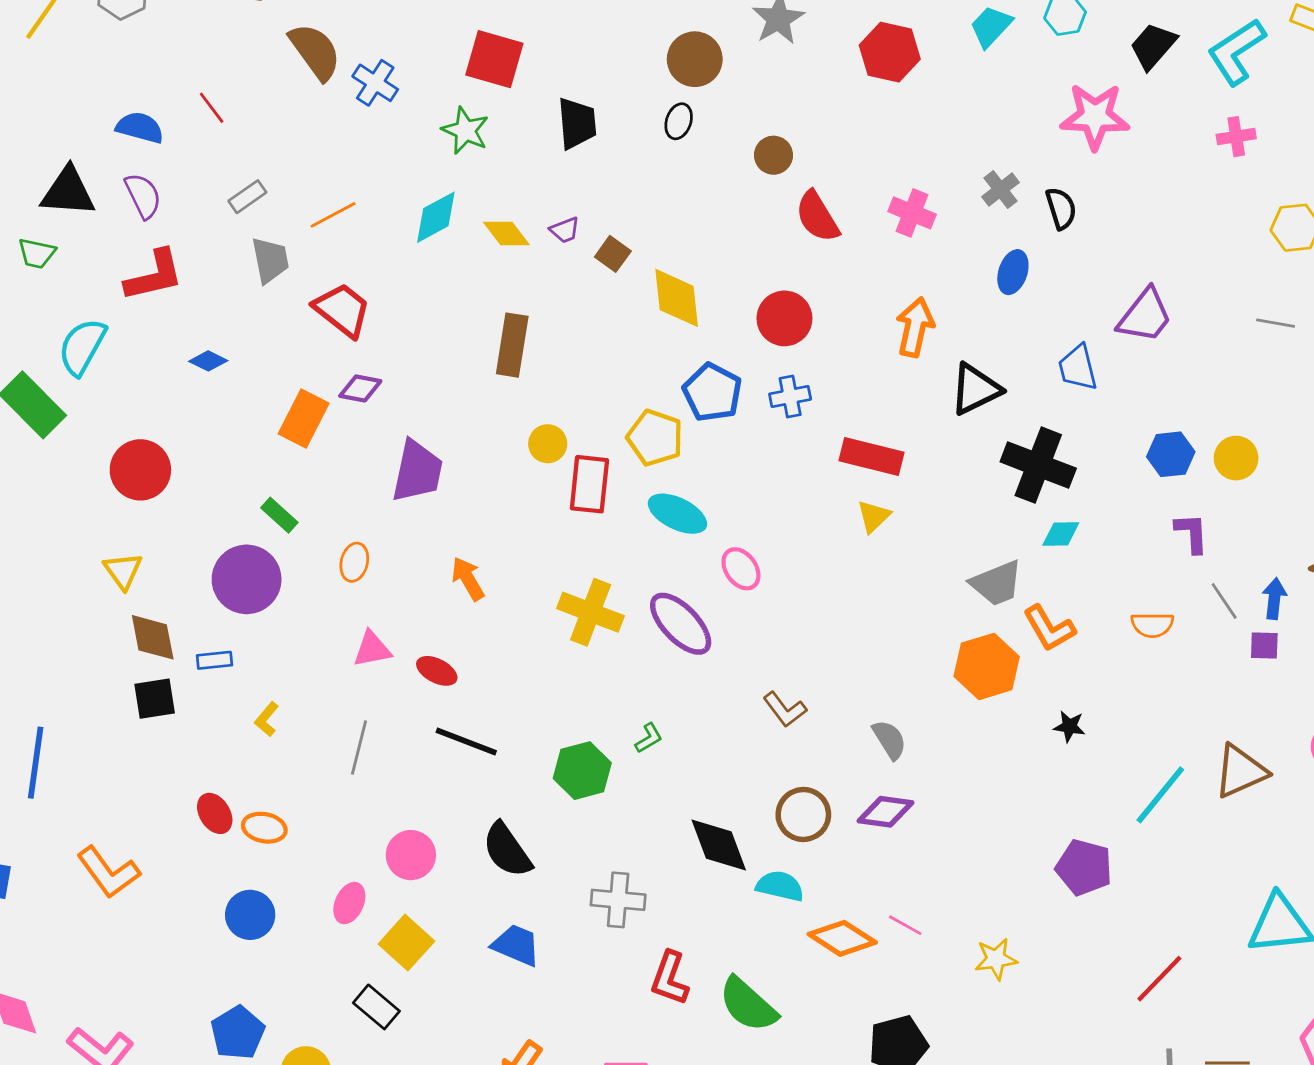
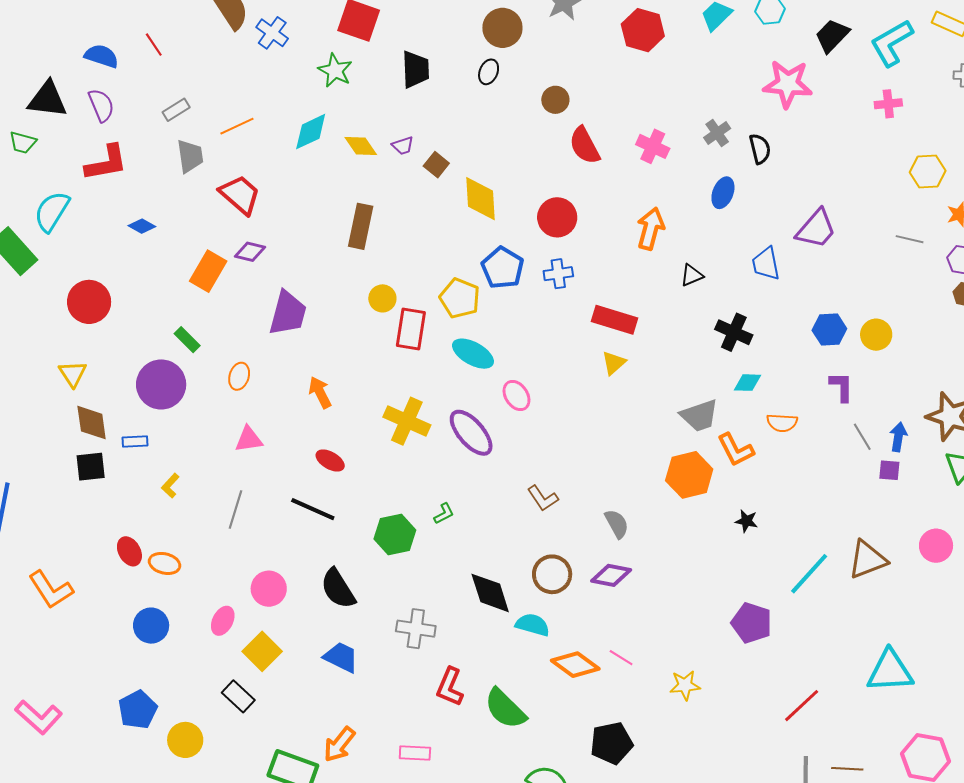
black triangle: (975, 389) -> (692, 275), size x0.6
black cross: (1038, 465) -> (734, 332), size x0.7
orange semicircle: (1152, 625) -> (782, 423), moved
red ellipse: (437, 671) -> (330, 461), moved

